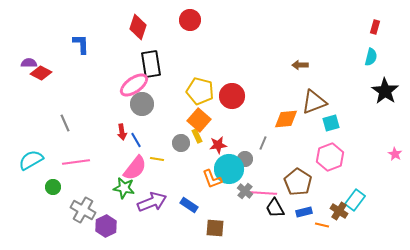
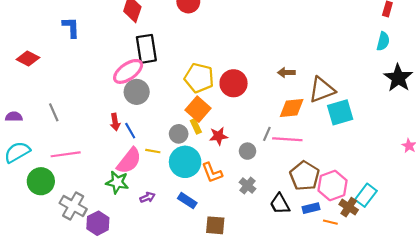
purple semicircle: (29, 63) -> (14, 117), moved
brown arrow: (300, 65) -> (286, 73), moved
cyan square: (331, 123) -> (340, 112), size x1.4
pink hexagon: (330, 157) -> (333, 186), moved
cyan circle: (229, 169) -> (185, 162), moved
green circle: (53, 187) -> (41, 181), size x1.6
pink line: (263, 193) -> (287, 139), moved
purple arrow: (152, 202) -> (147, 197), size x0.5

